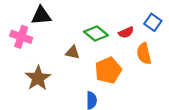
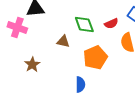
green diamond: (96, 33) -> (84, 24), turned 30
brown star: (38, 78) -> (32, 64), size x0.7

